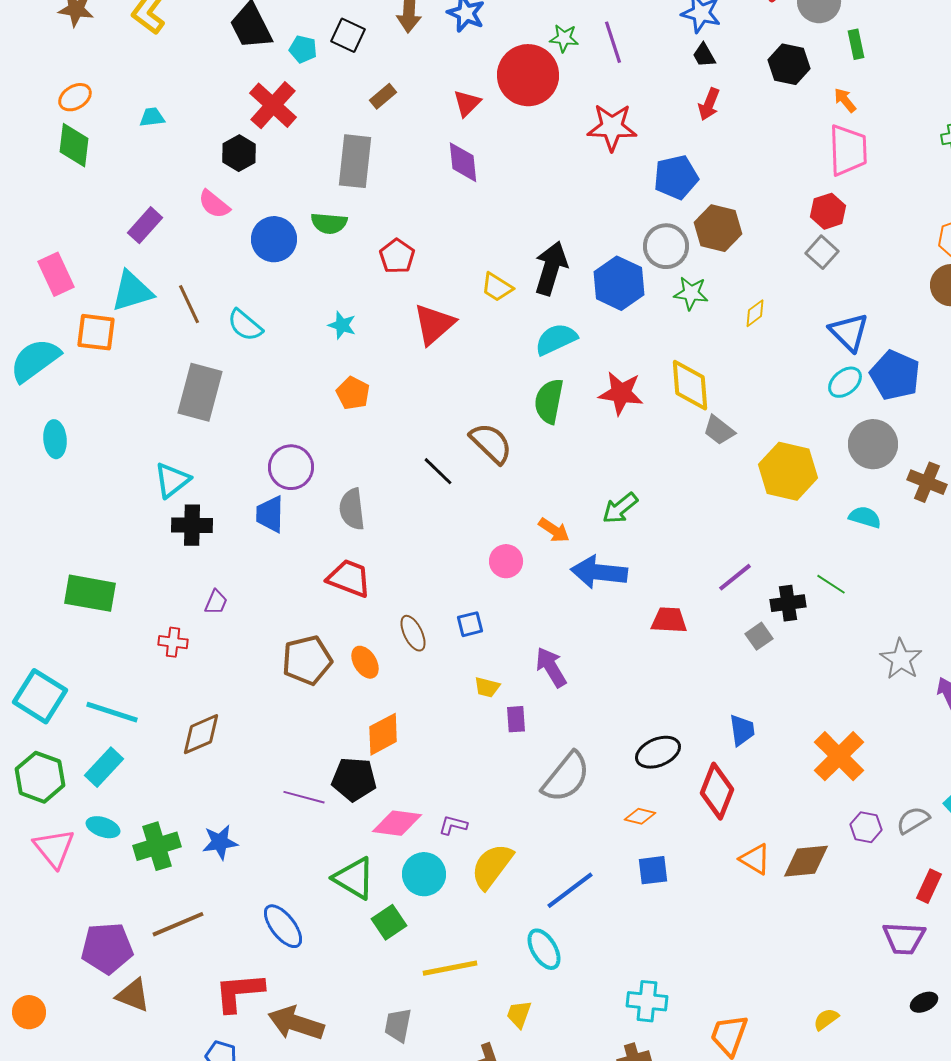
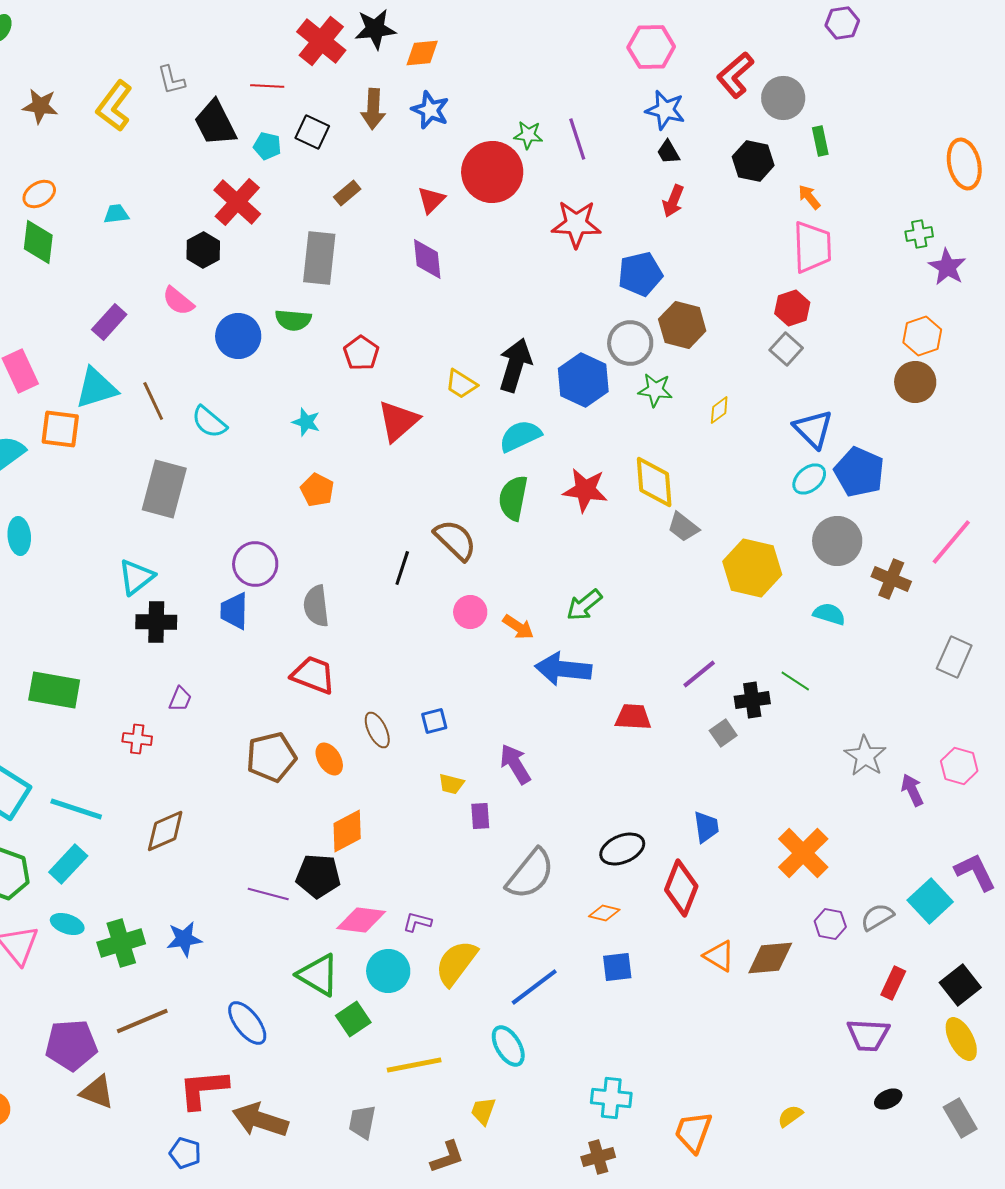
black line: (438, 471) -> (402, 568), turned 64
pink circle: (506, 561) -> (470, 612), moved

